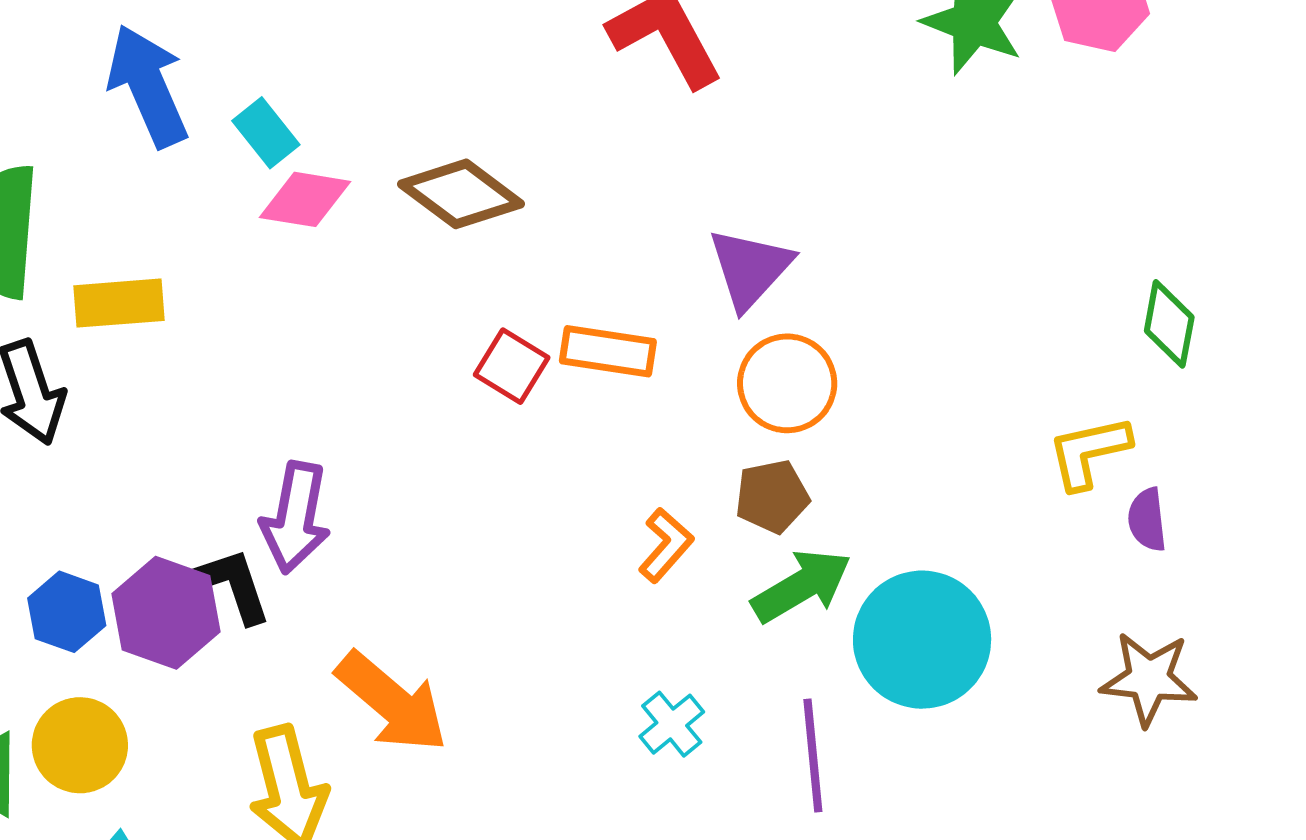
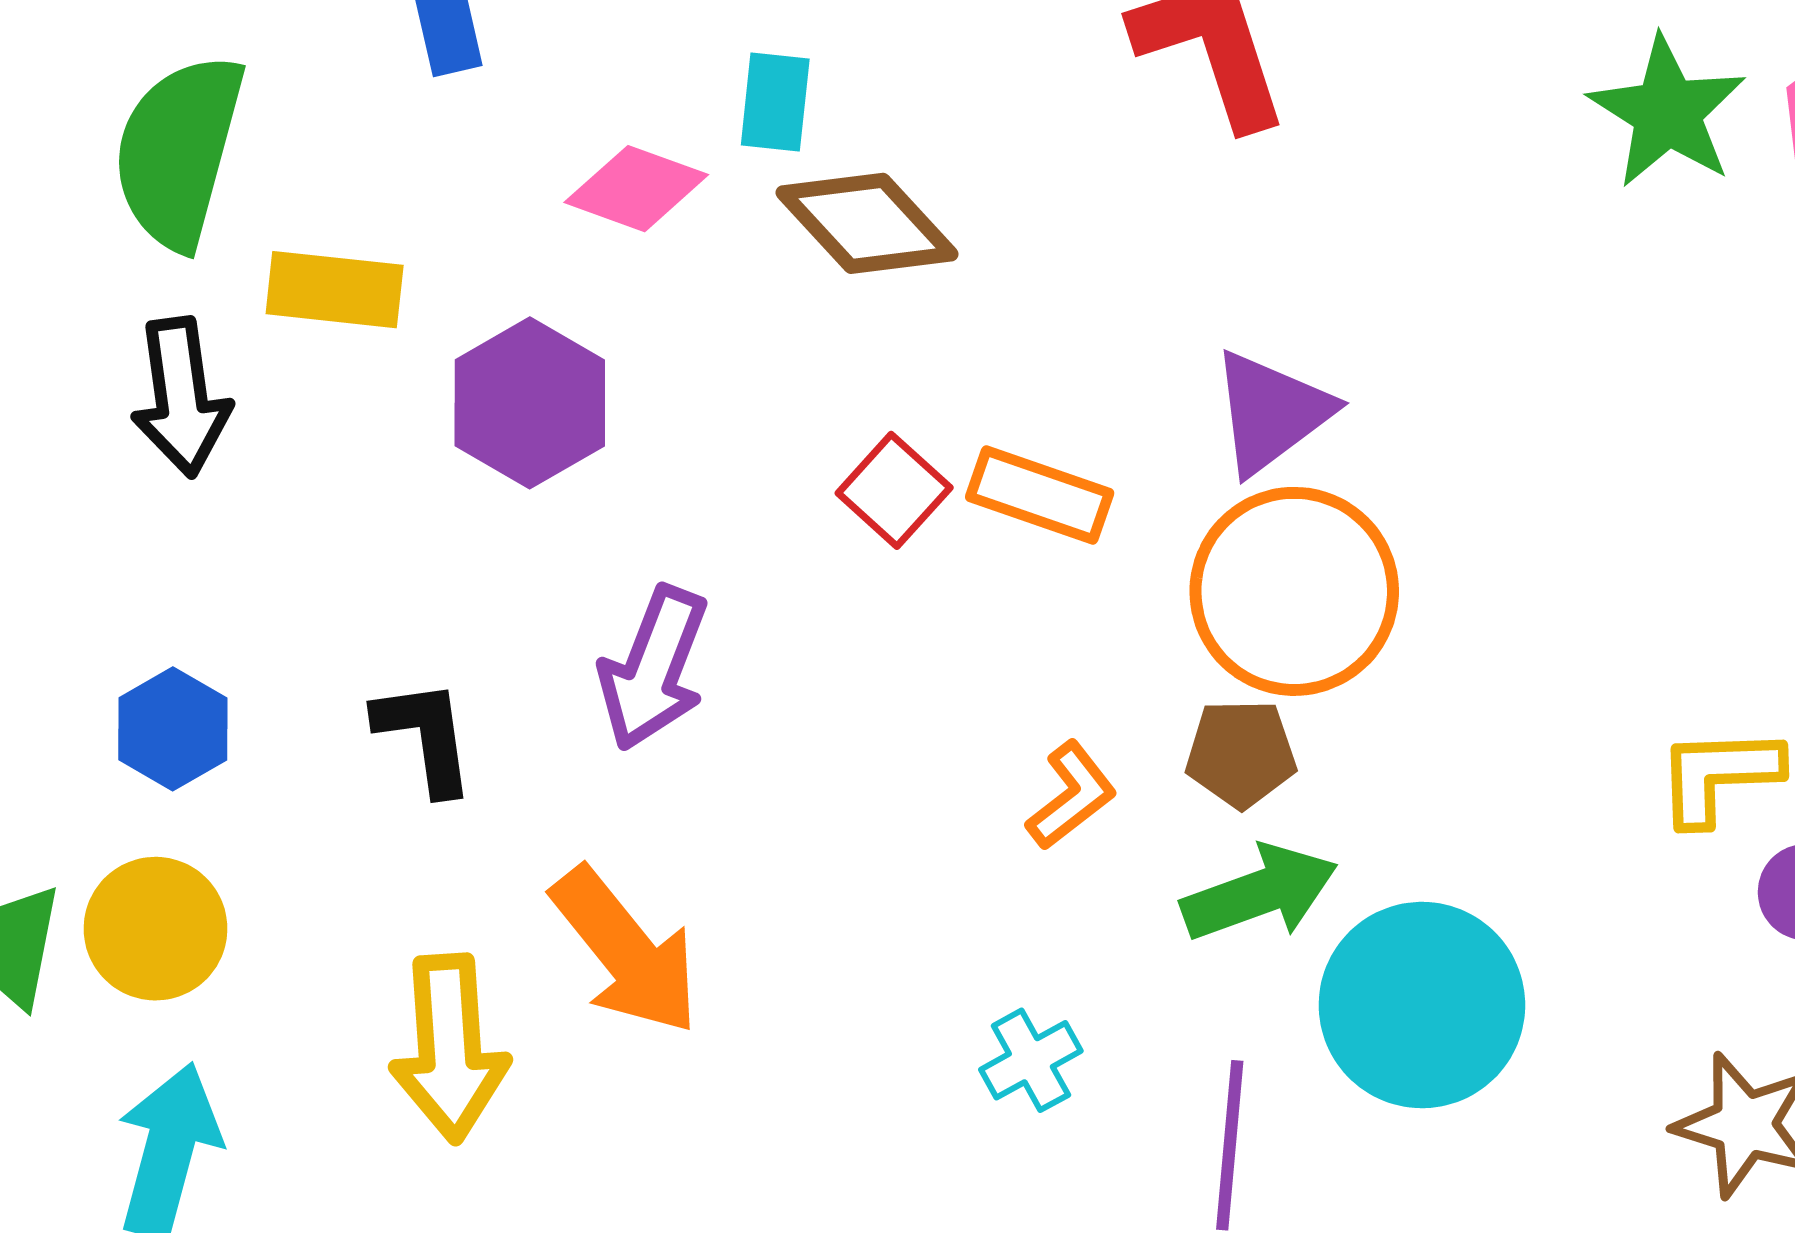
cyan rectangle: (266, 133) -> (775, 102), moved, turned 34
orange circle: (787, 383) -> (1294, 591), size x1.4
purple arrow: (295, 518) -> (653, 668), moved
purple hexagon: (166, 613) -> (530, 403), moved

